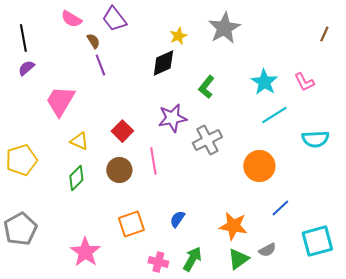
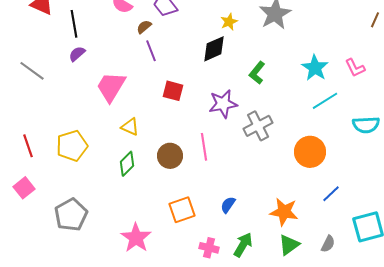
brown semicircle: (93, 41) -> (144, 27), turned -98
red square: (122, 131) -> (173, 91), moved, turned -30
gray semicircle: (267, 250) -> (328, 244), moved, turned -36

